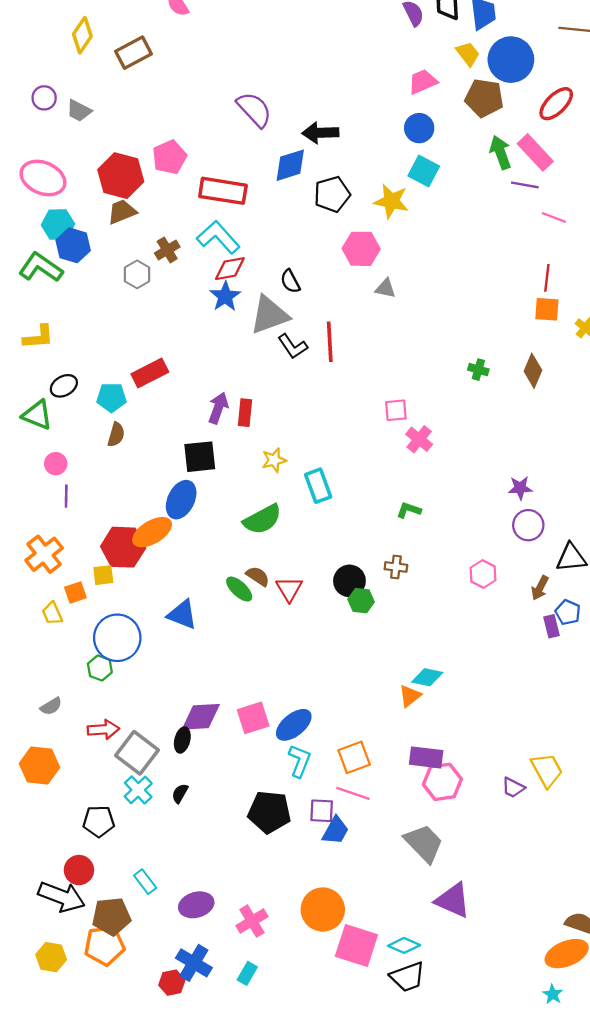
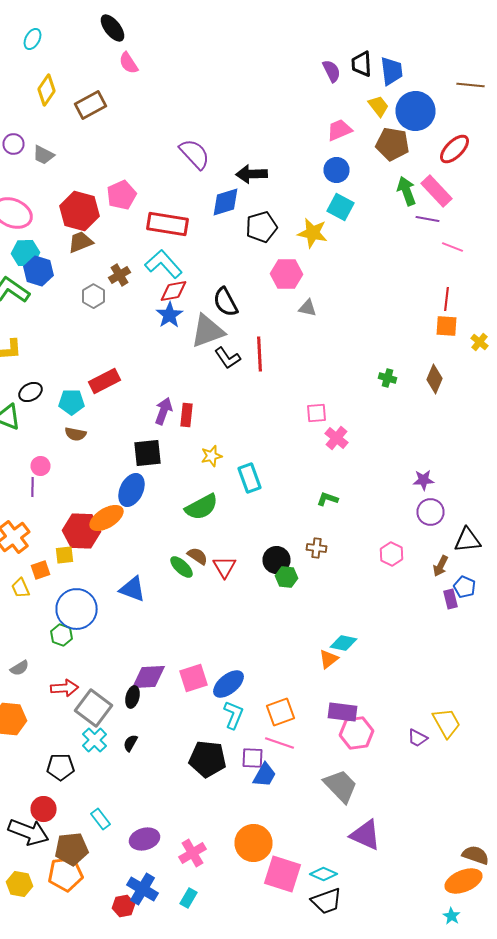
black semicircle: (290, 281) -> (226, 302), size x1.4
brown semicircle: (116, 435) -> (76, 434), turned 85
pink circle: (56, 464) -> (40, 466), moved

